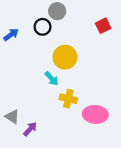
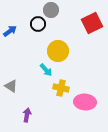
red square: (103, 26) -> (92, 23), size x1.5
gray triangle: (12, 117) -> (11, 86), moved
purple arrow: (30, 129) -> (27, 115), turned -32

